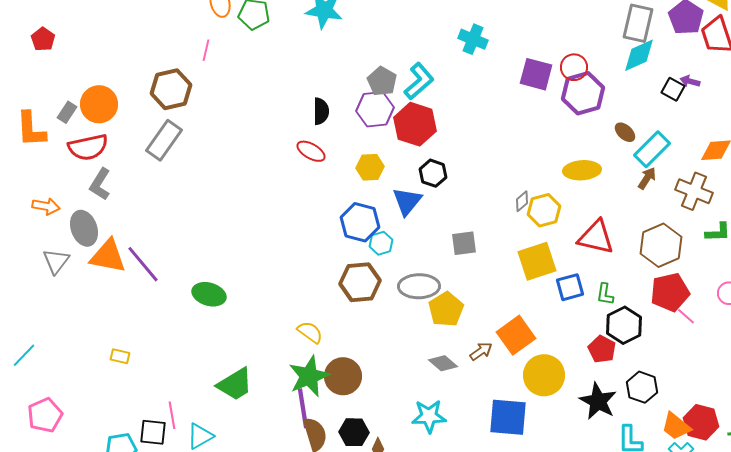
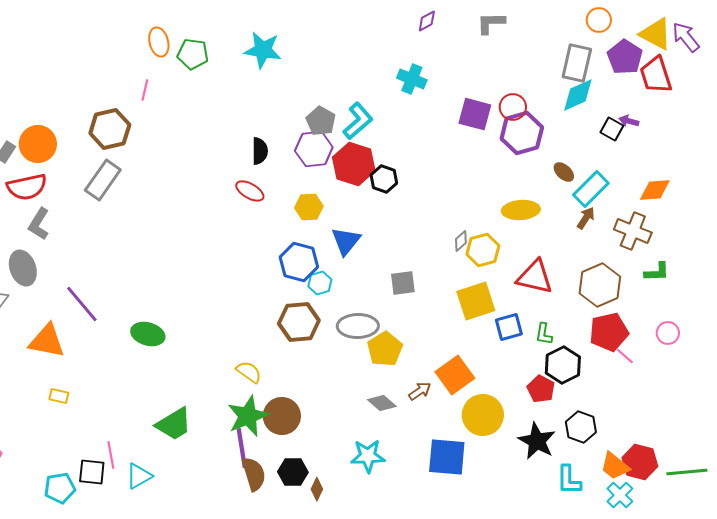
black hexagon: (433, 173) -> (384, 179), moved
orange triangle: (108, 256) -> (47, 341), moved

